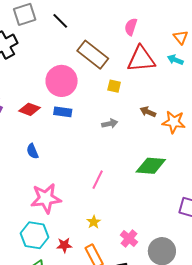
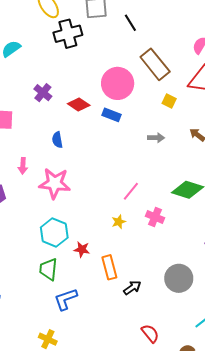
blue semicircle: (32, 151) -> (57, 140), moved
pink star: (46, 198) -> (55, 183), moved
yellow star: (94, 222) -> (119, 222), moved
pink cross: (129, 239) -> (155, 217), moved, turned -30

